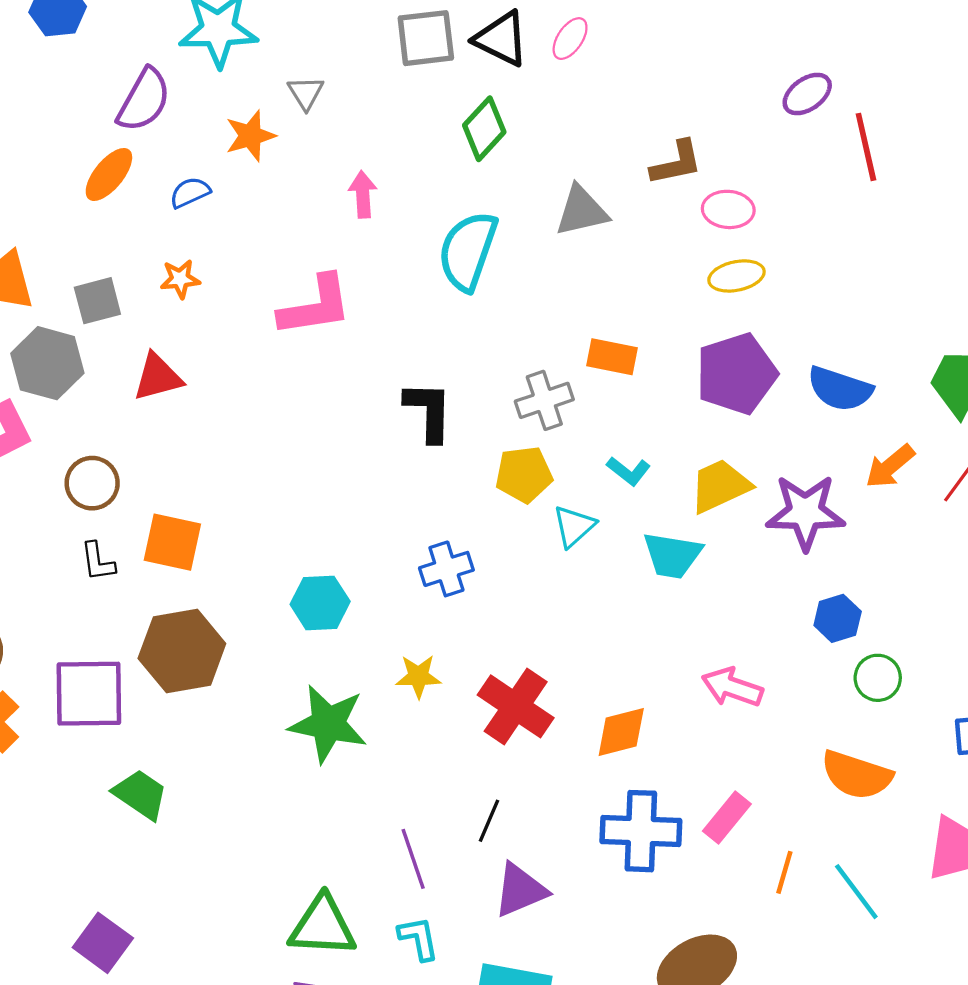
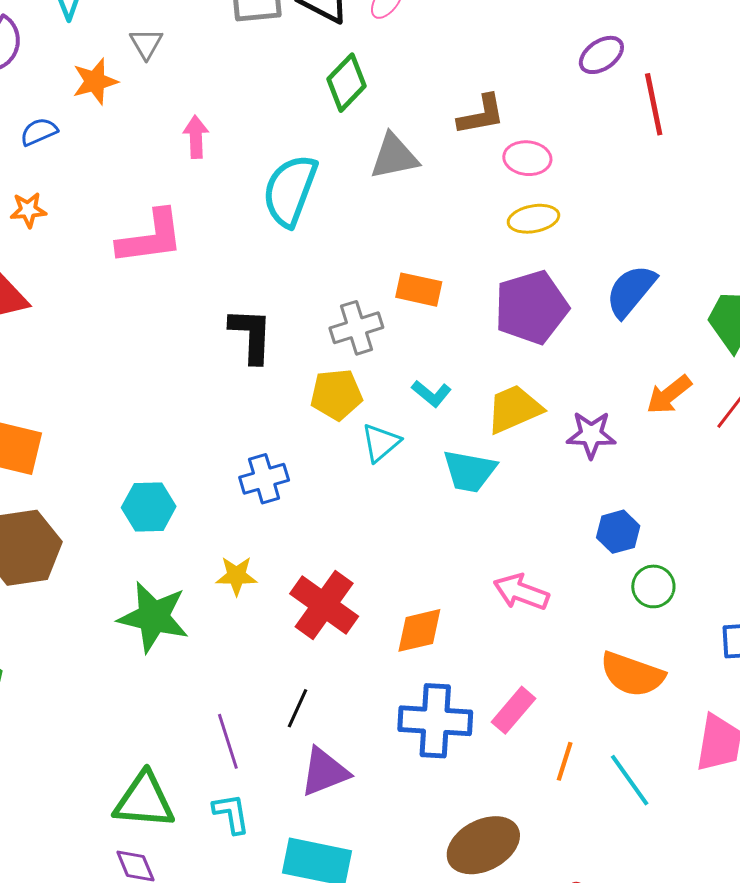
green diamond: (484, 129) -> (347, 83), moved
blue semicircle: (840, 389) -> (631, 291), moved, turned 110
purple star: (805, 512) -> (591, 435), size x0.7

